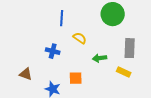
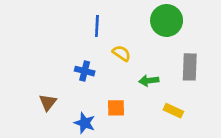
yellow rectangle: (124, 72) -> (173, 111), moved
brown triangle: (26, 74) -> (48, 102), turned 48

